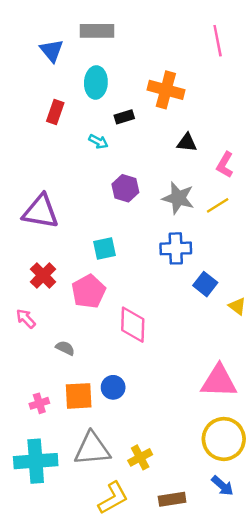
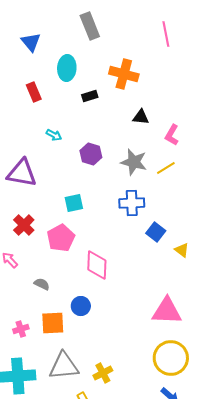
gray rectangle: (97, 31) -> (90, 26), moved, turned 68
red rectangle: (55, 112) -> (34, 92), turned -42
cyan arrow: (98, 141) -> (54, 135), moved
blue circle: (113, 387) -> (81, 306), moved

